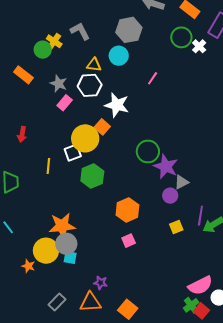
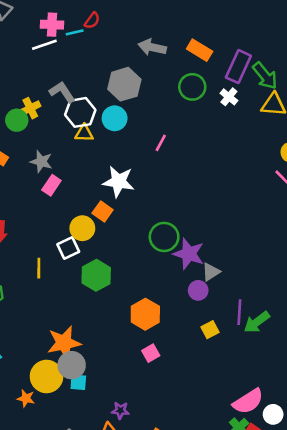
yellow cross: (54, 41) -> (30, 108), turned 35
white cross: (199, 46) -> (229, 97), moved
white hexagon: (90, 85) -> (80, 112), moved
yellow circle: (85, 138) -> (82, 228), size x0.7

